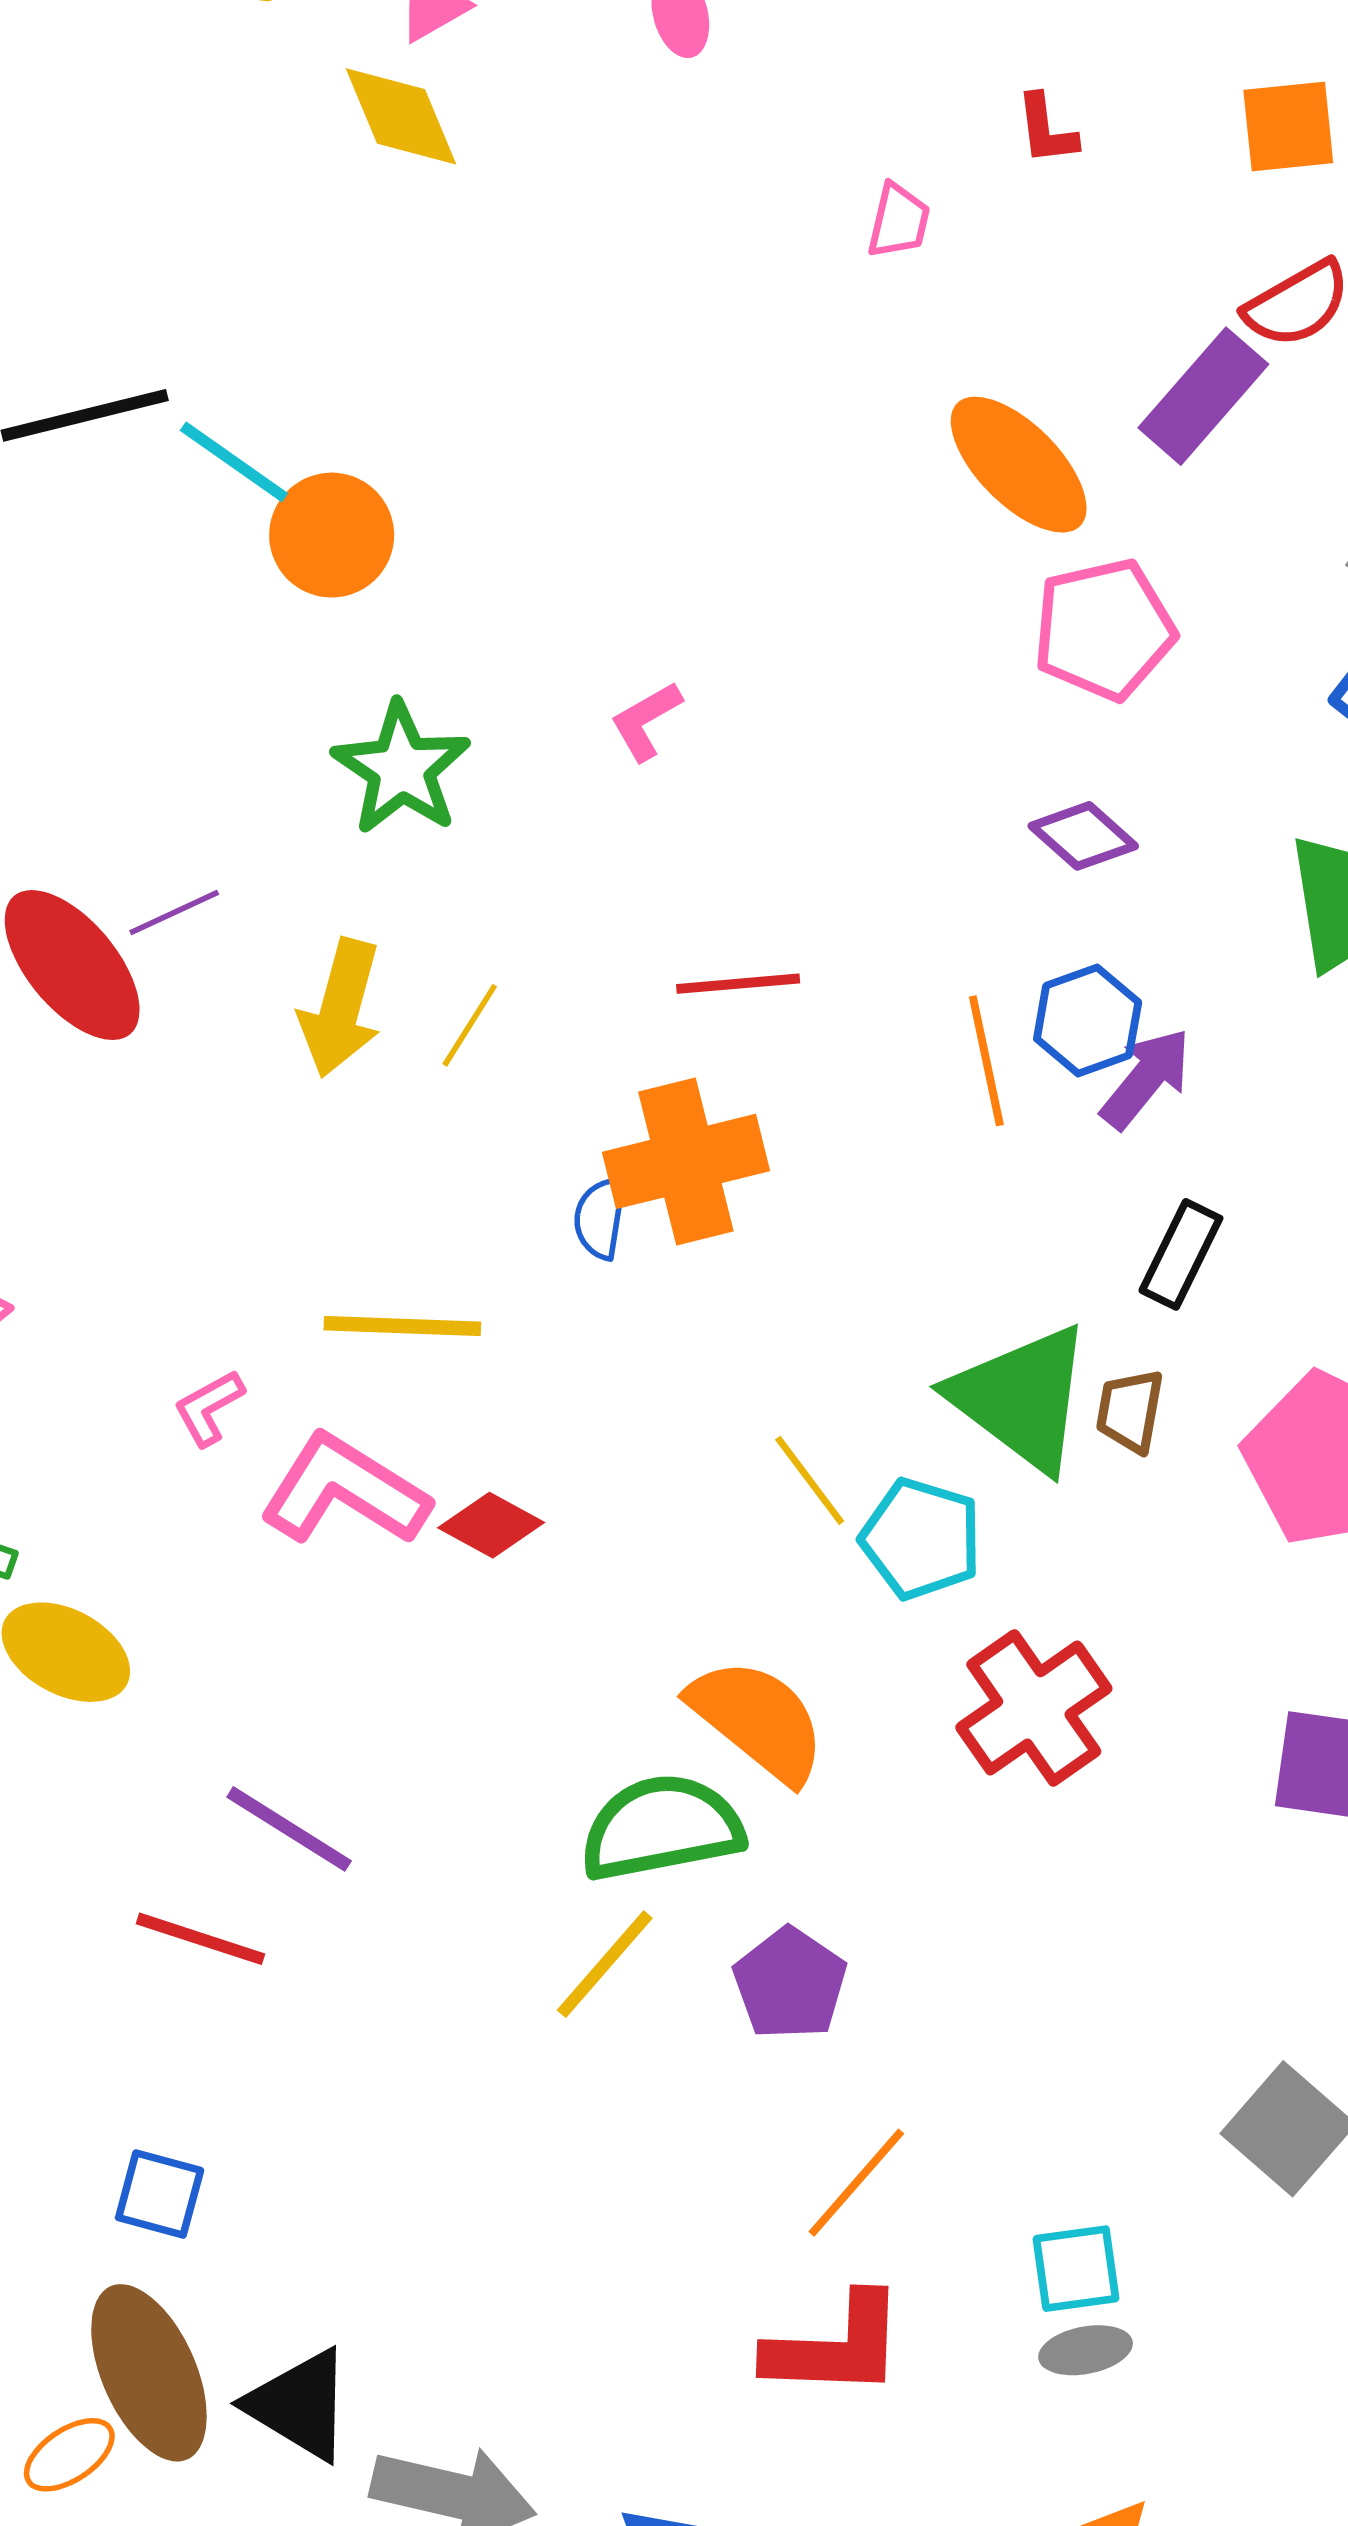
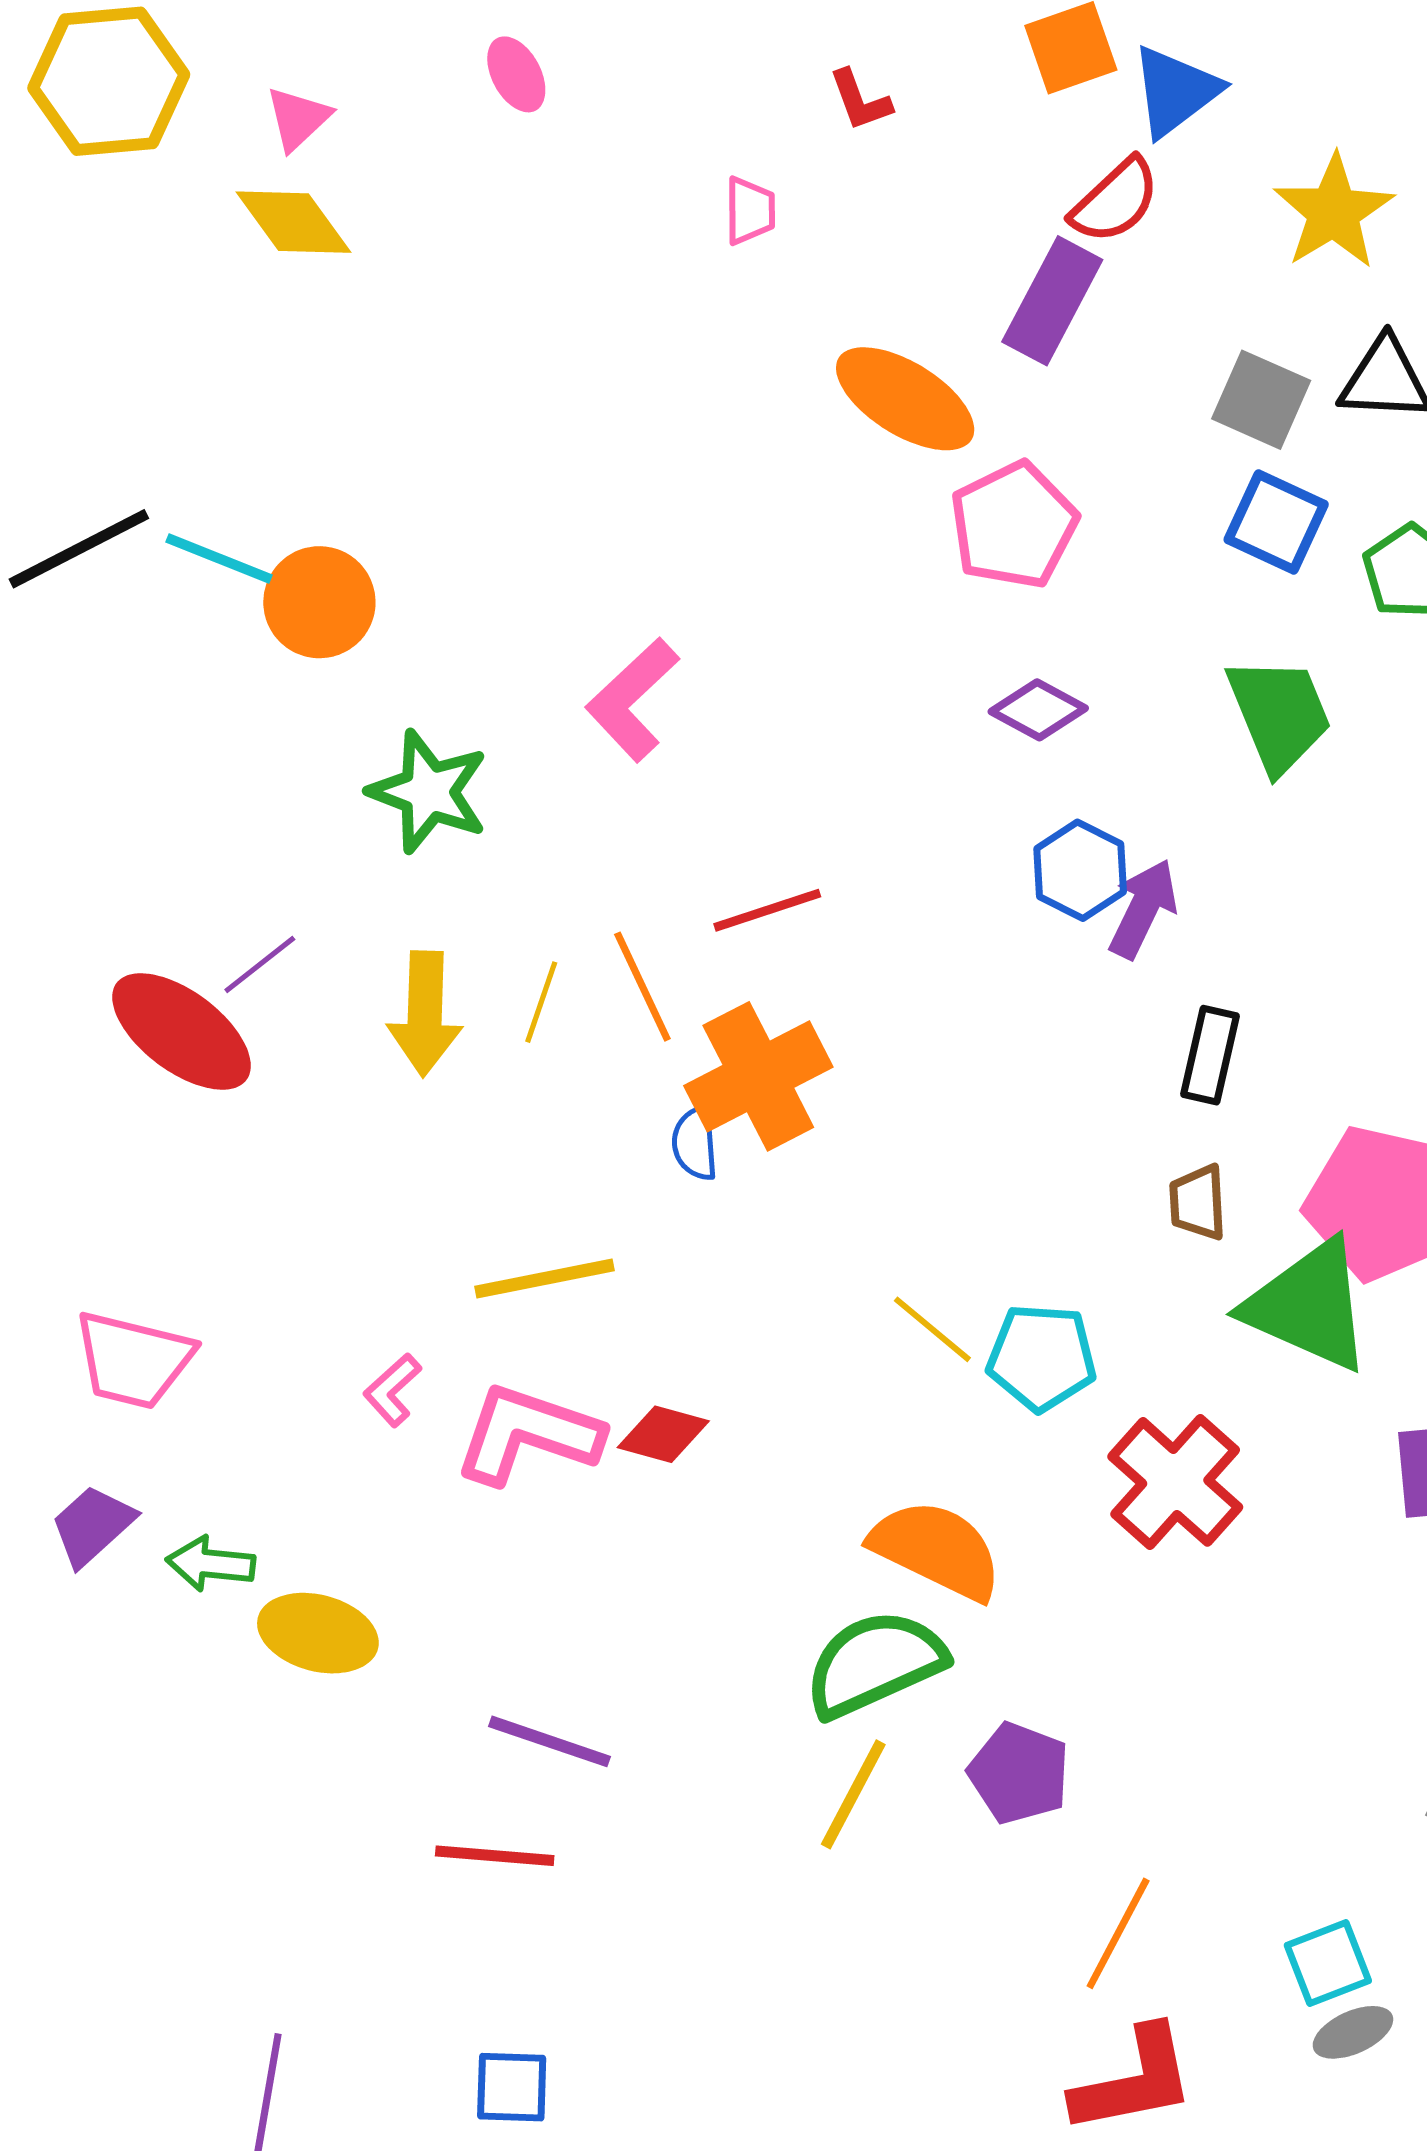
pink L-shape: (646, 721) -> (632, 700), size x1.6
orange line: (986, 1061) -> (642, 987), moved
green triangle: (1021, 1398) -> (1309, 1306), moved

